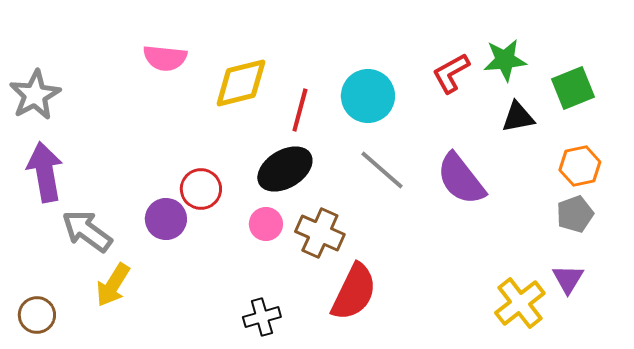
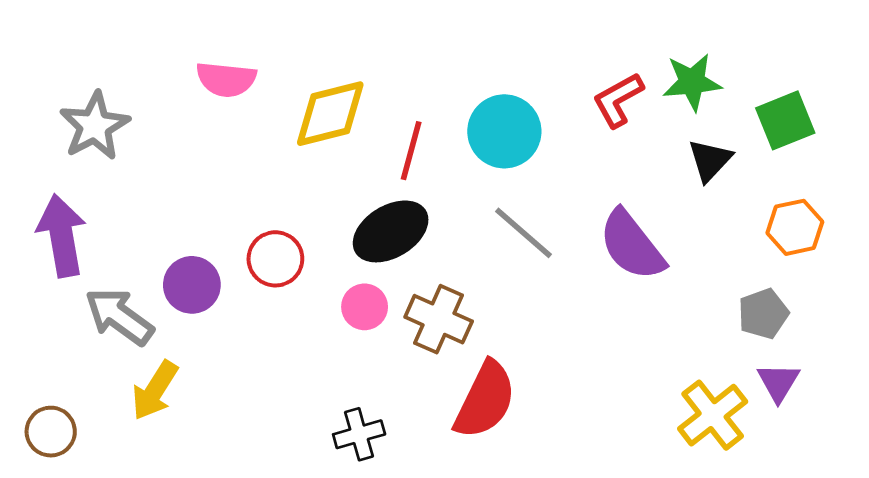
gray star: (35, 95) -> (95, 126), moved
black triangle: (518, 117) -> (710, 160), turned -36
gray pentagon: (575, 214) -> (763, 314), moved
purple circle: (166, 219) -> (192, 285), moved

